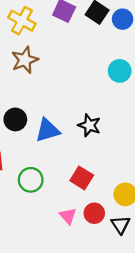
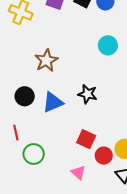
brown star: (25, 60) -> (46, 60), moved
green circle: (31, 180) -> (34, 154), moved
red circle: (94, 213) -> (104, 156), moved

